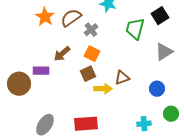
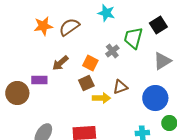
orange star: (45, 17) -> (43, 26), turned 30
gray cross: (91, 30) -> (112, 51), moved
blue circle: (157, 89) -> (155, 98), size x1.6

